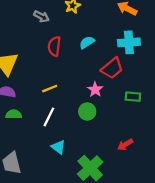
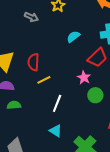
red semicircle: (54, 46) -> (33, 62), moved
green circle: (87, 112) -> (95, 95), moved
white line: (49, 117) -> (57, 103), moved

